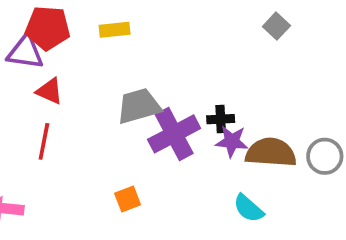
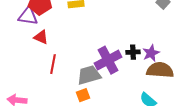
gray trapezoid: (139, 106) -> (89, 75), moved
red line: (44, 141) -> (53, 64), moved
purple star: (232, 141) -> (151, 53), moved, turned -30

